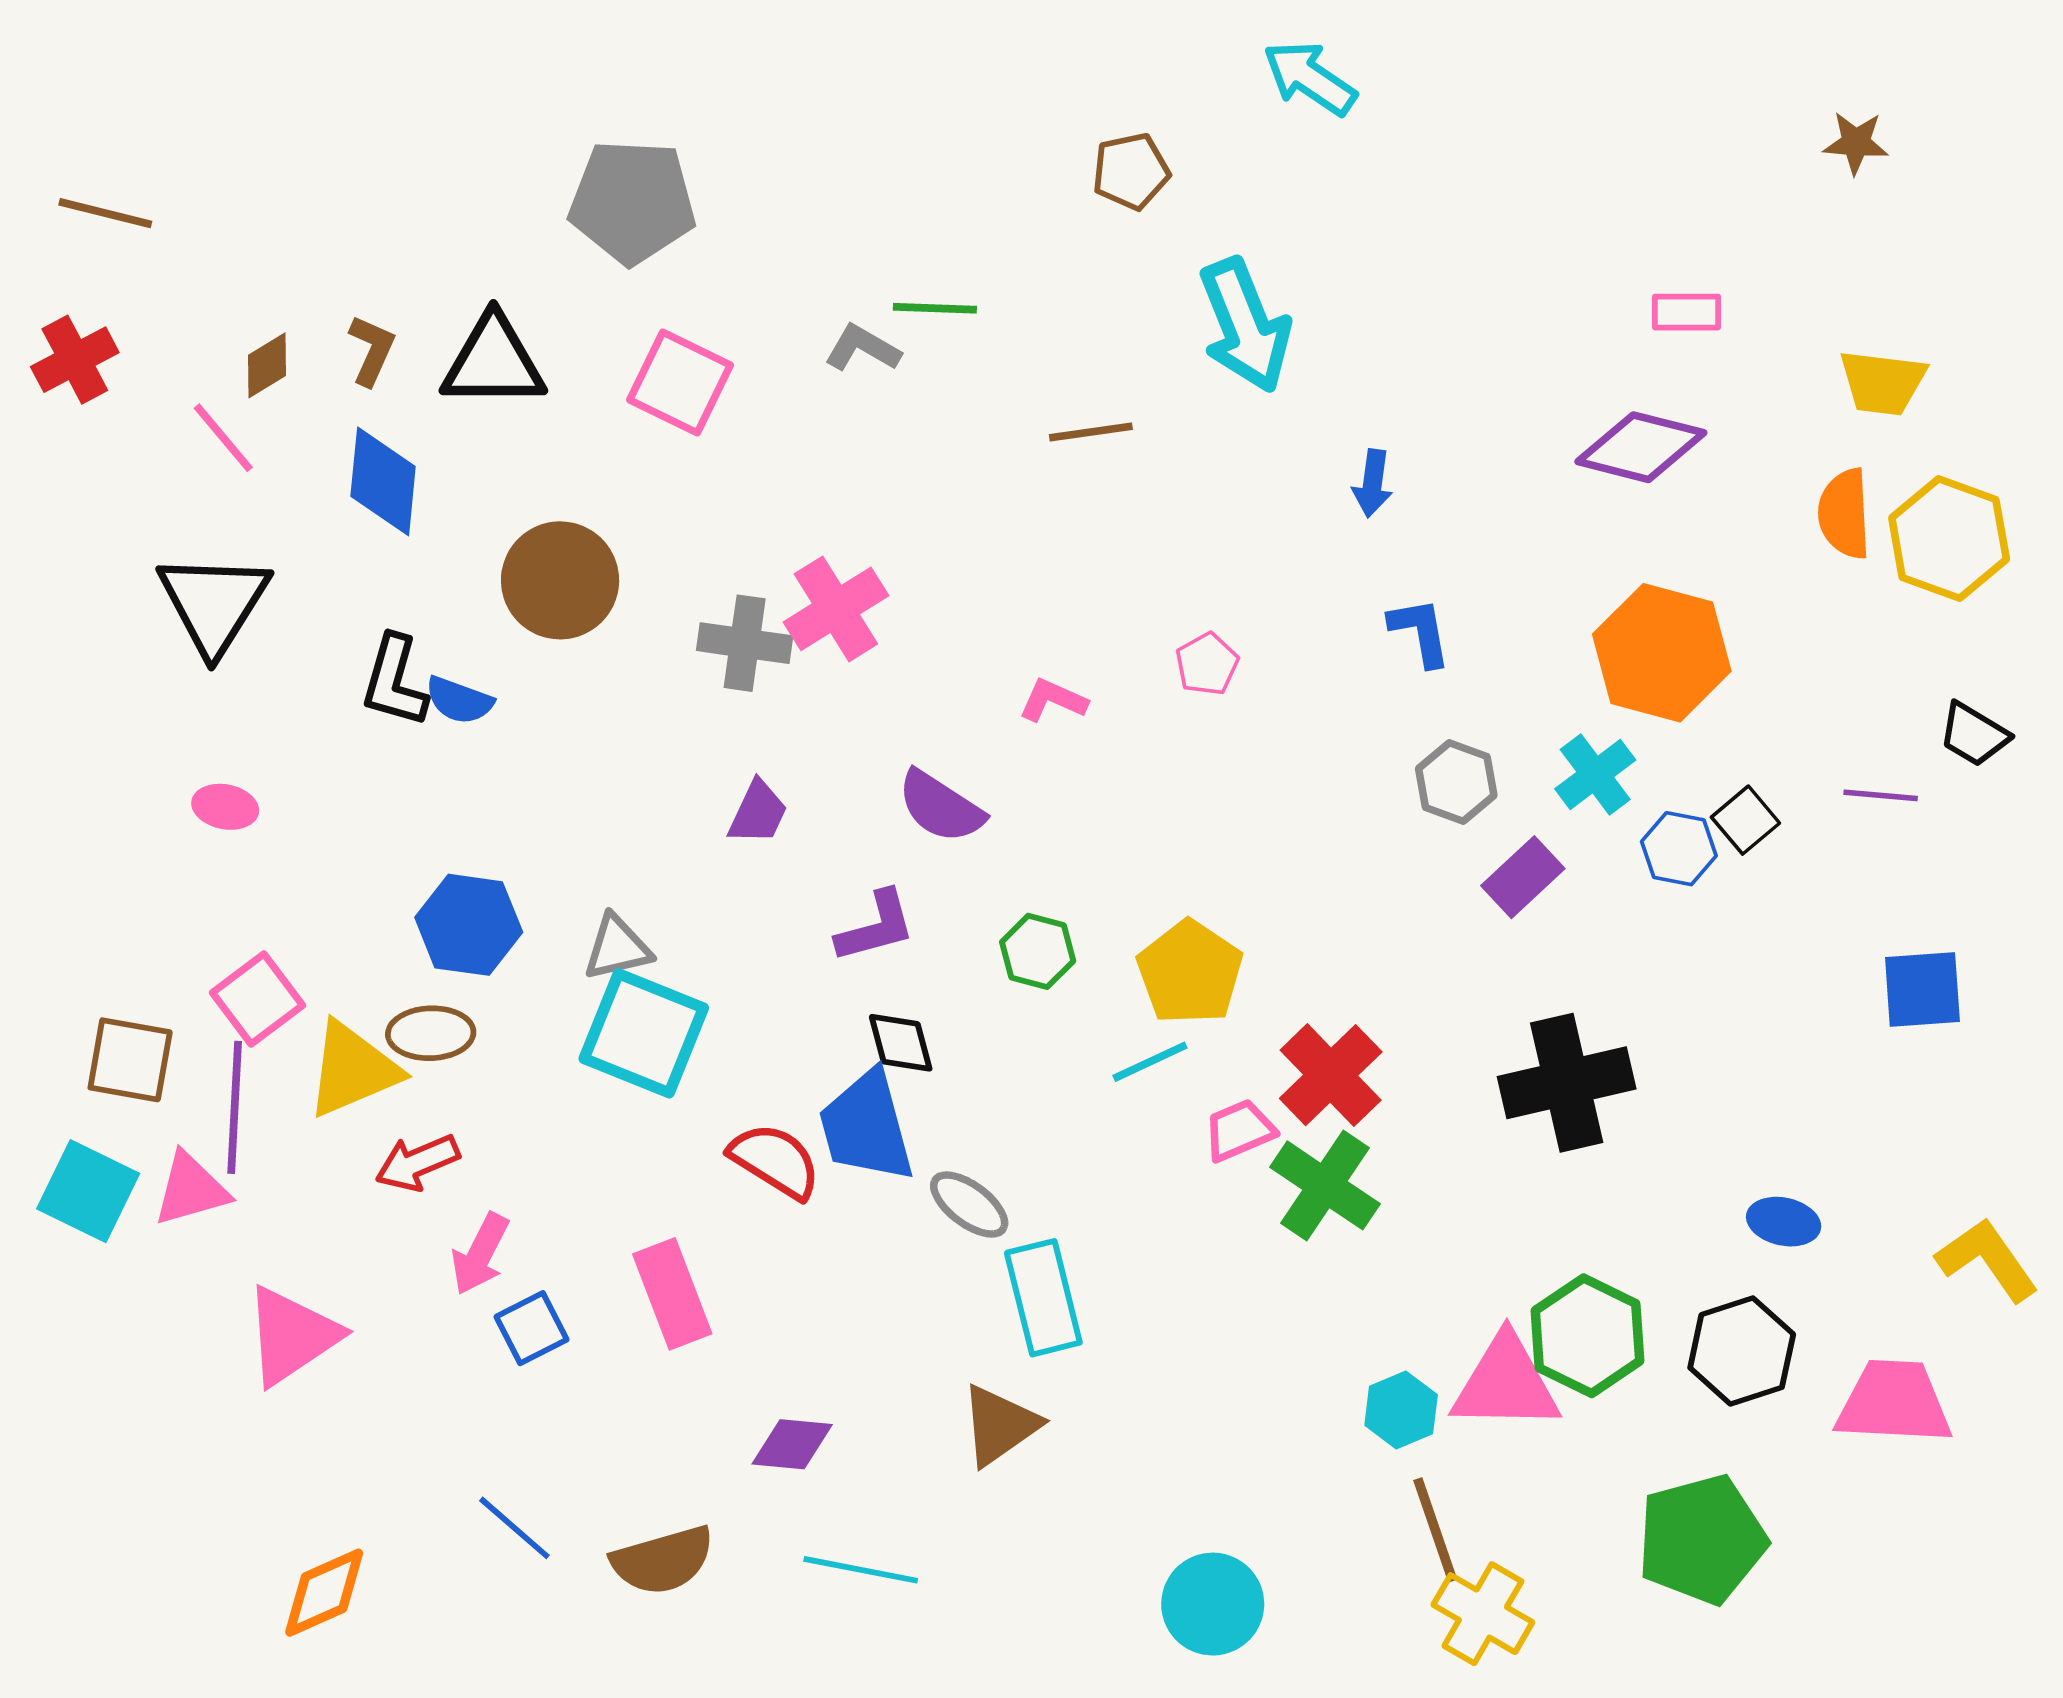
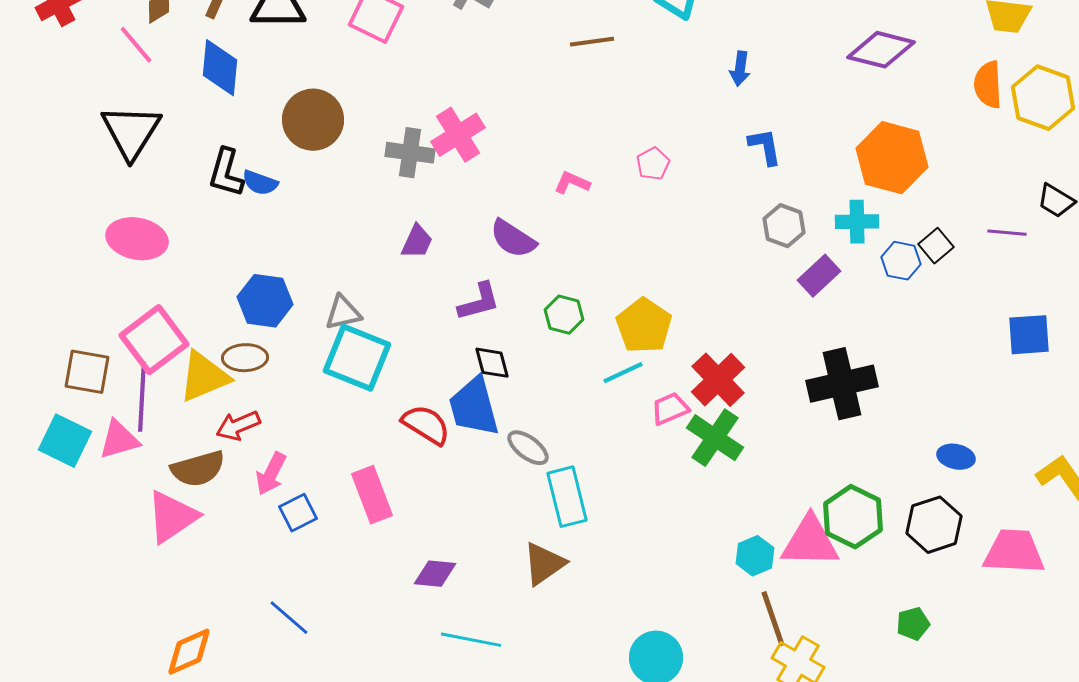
cyan cross: (1595, 774) -> (857, 222), turned 36
pink ellipse: (225, 807) -> (137, 239), size x1.8
pink square: (257, 999) -> (154, 340), size x1.4
green pentagon: (1702, 1539) -> (913, 624), size x0.5
brown semicircle: (663, 1560) -> (198, 469), moved

